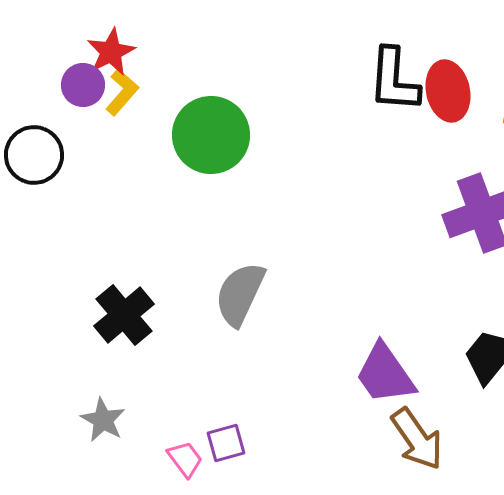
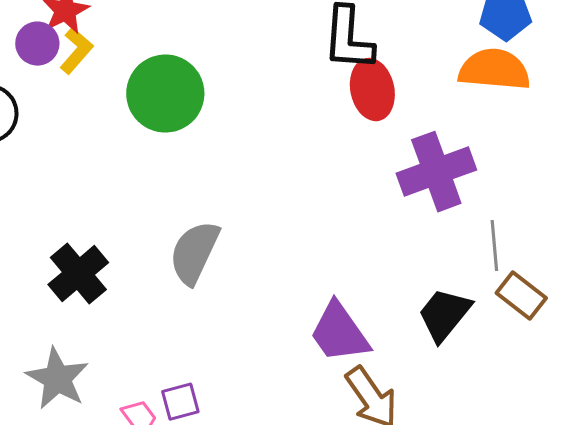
red ellipse: (448, 91) -> (372, 90), moved
gray star: (103, 420) -> (57, 379), size x1.4

